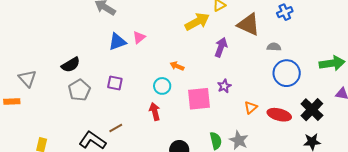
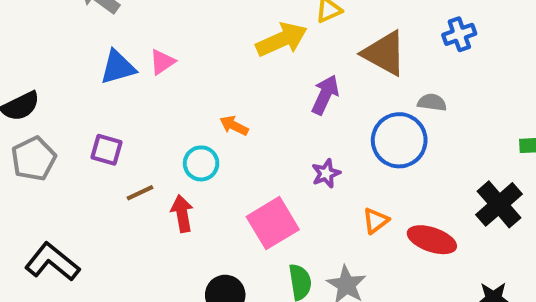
blue circle: (287, 73) -> (399, 140), moved
pink square: (199, 99) -> (273, 223), moved, turned -30
black cross: (312, 110) -> (499, 204), moved
brown line: (116, 128) -> (140, 193), moved

